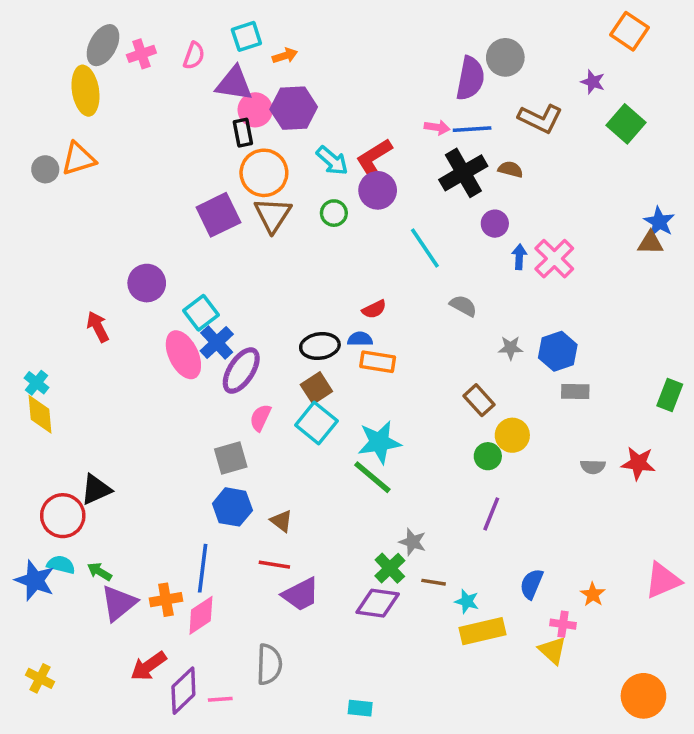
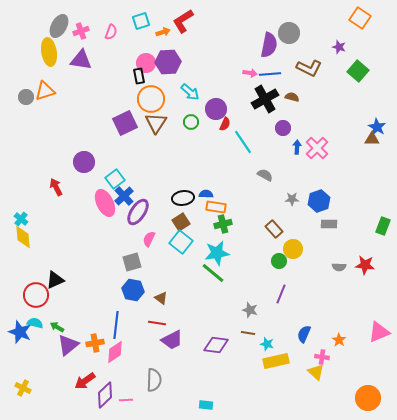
purple triangle: (234, 84) -> (81, 60), moved
red L-shape: (374, 159) -> (183, 21), moved
red semicircle: (374, 309) -> (225, 124), moved, turned -40
gray star: (413, 542) -> (250, 310), moved
green cross: (390, 568) -> (223, 224), moved, turned 30

